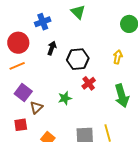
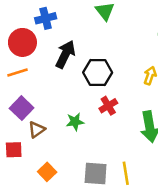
blue cross: (43, 22) -> (46, 18), moved
black arrow: (52, 48) -> (65, 54), size x1.5

